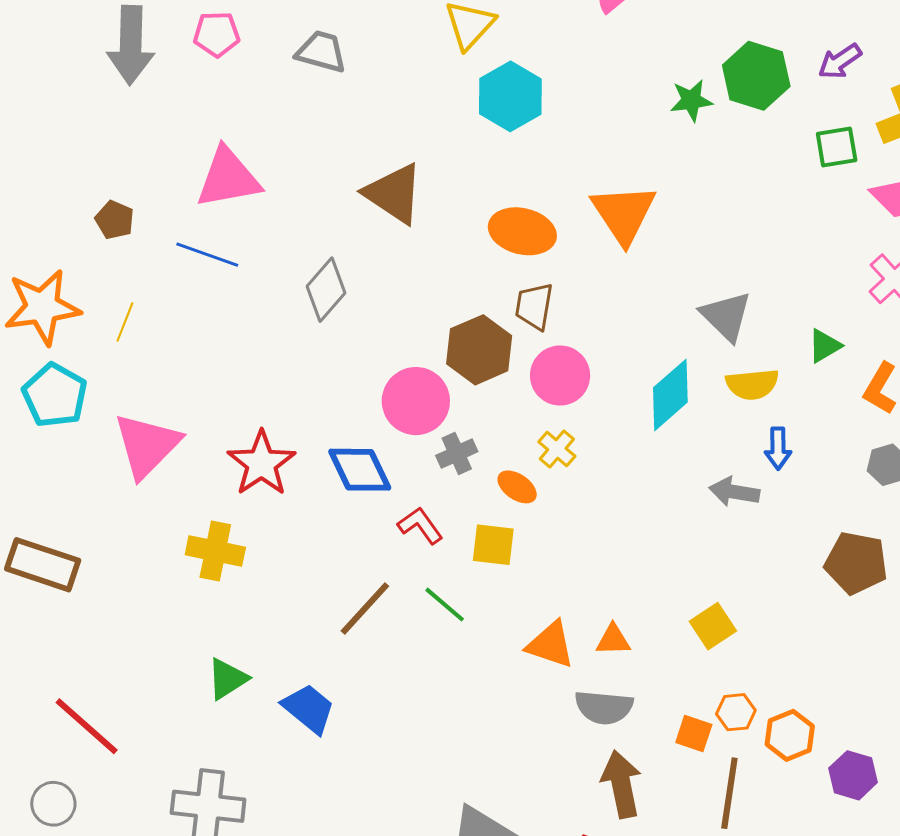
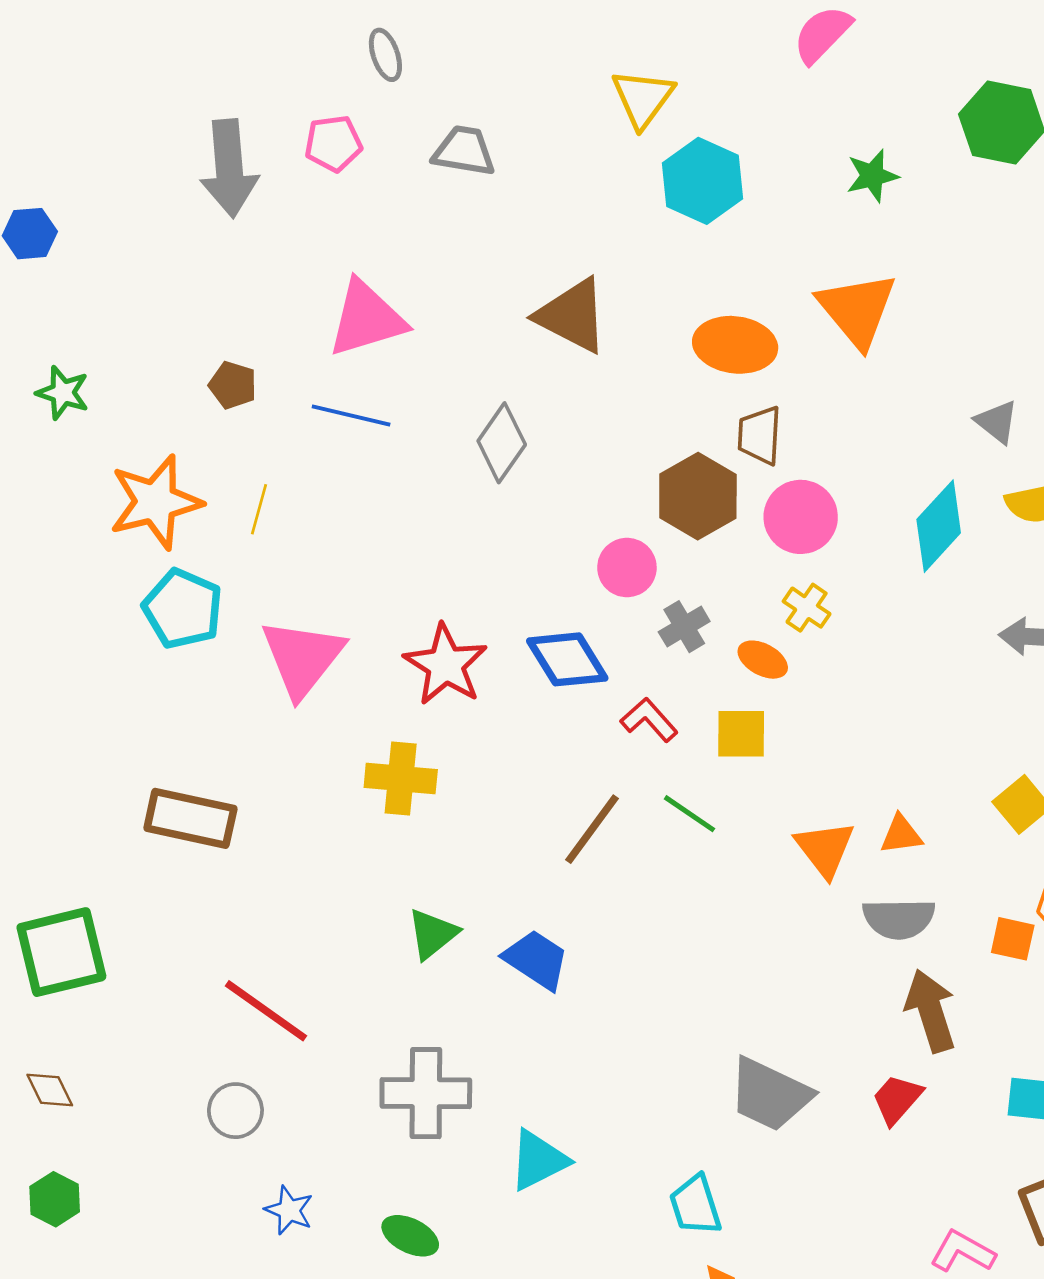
green star: (691, 100) -> (872, 176), moved
gray triangle: (726, 316) -> (997, 422), size x0.7
pink circle: (416, 401) -> (627, 568), size x0.7
orange triangle: (550, 645) -> (825, 849), turned 40

